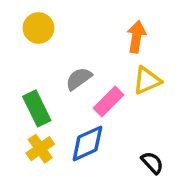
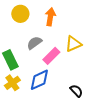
yellow circle: (38, 28) -> (20, 14), moved
orange arrow: (136, 37) -> (50, 17), moved

